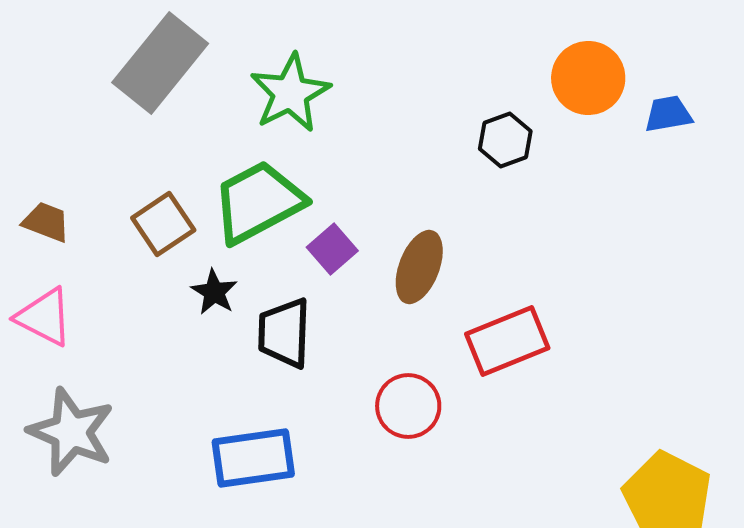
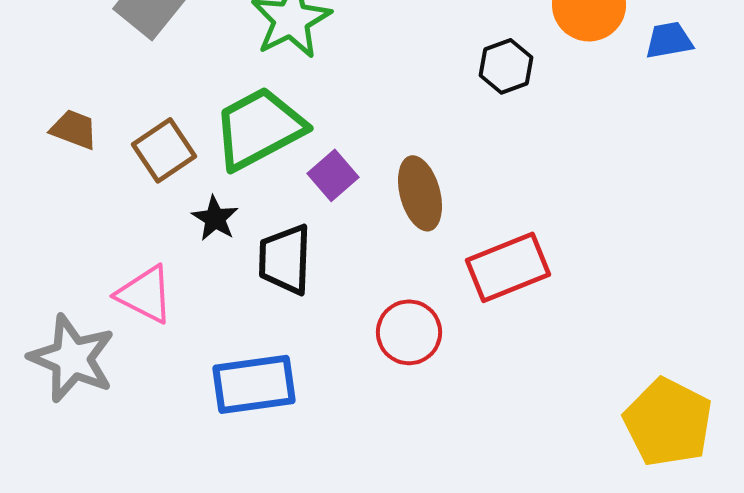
brown trapezoid: (46, 222) -> (74, 129), moved
brown ellipse: (419, 267) -> (420, 193), turned -36
pink triangle: (44, 317) -> (145, 294), moved

